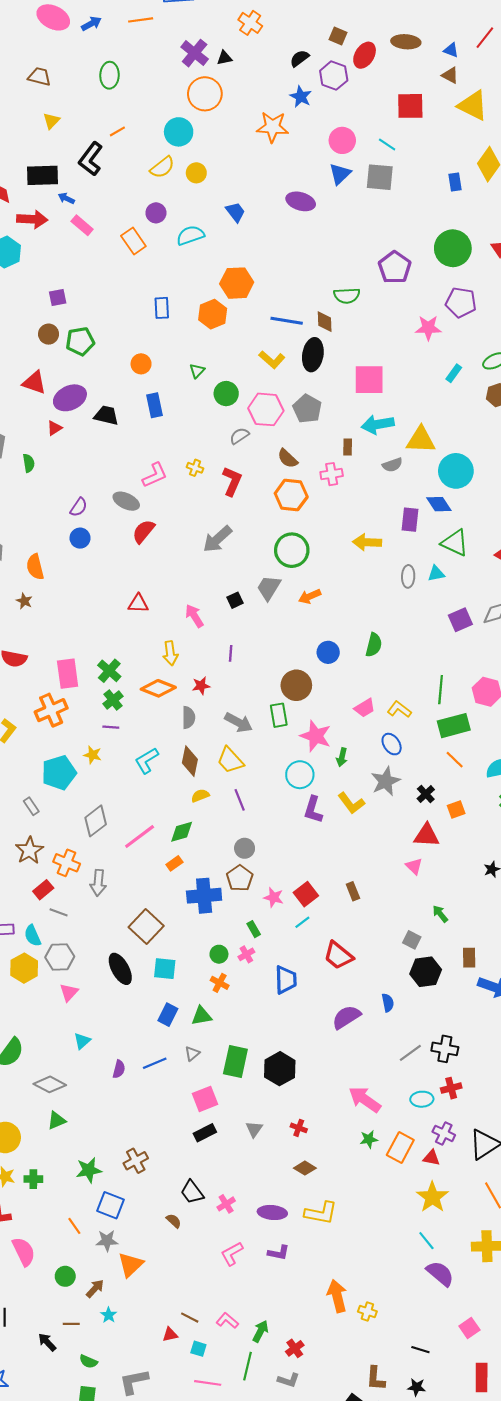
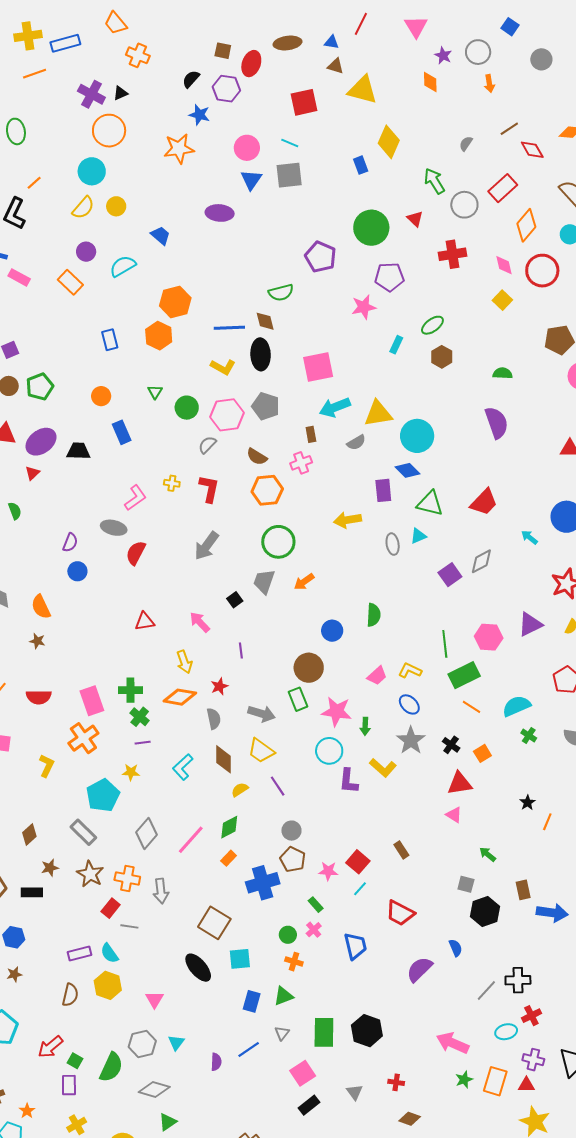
green cross: (109, 671) -> (130, 690), turned -30
gray rectangle: (31, 806) -> (83, 832), size x1.5
gray hexagon: (60, 957) -> (142, 1044), moved

